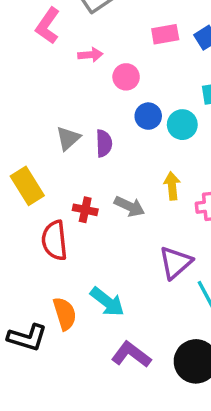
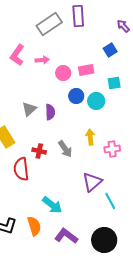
pink L-shape: (48, 26) -> (17, 55), moved
pink rectangle: (165, 34) -> (86, 70), moved
gray arrow: (129, 206) -> (65, 149), turned 30
orange semicircle: (65, 314) -> (34, 226), moved

